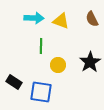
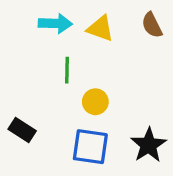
black star: (90, 62) -> (149, 145), moved
blue square: (41, 92) -> (90, 147), moved

